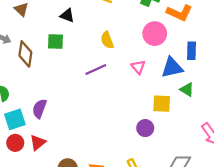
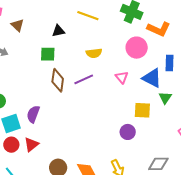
black triangle: (67, 15) -> (58, 31), turned -32
yellow semicircle: (107, 40) -> (94, 53), turned -77
brown diamond: (25, 54) -> (58, 80), moved
blue triangle: (172, 68) -> (152, 78), turned 40
green triangle: (187, 90) -> (165, 98), turned 32

